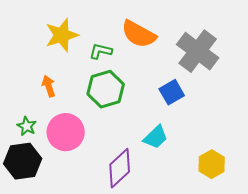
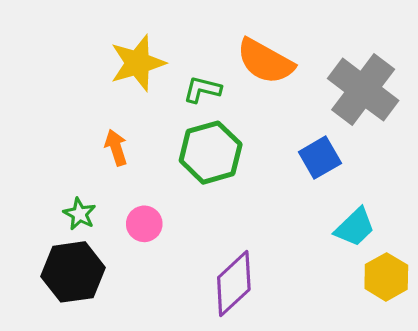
pink circle: (66, 132) -> (144, 224), size x0.6
cyan trapezoid: (156, 137) -> (355, 227), moved

